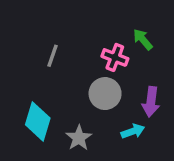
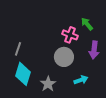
gray line: (53, 56) -> (18, 49), moved
purple arrow: (151, 102) -> (94, 50), moved

